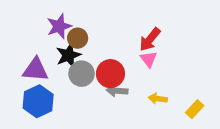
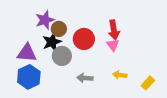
red arrow: (150, 39) -> (114, 30), turned -48
red circle: (110, 74) -> (84, 39), moved
gray arrow: (117, 91) -> (85, 78), moved

